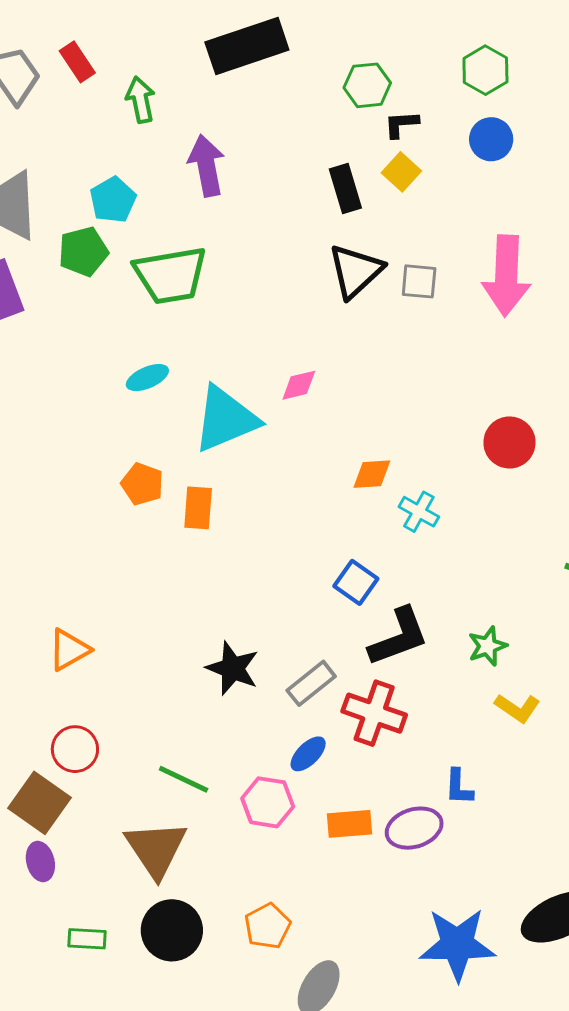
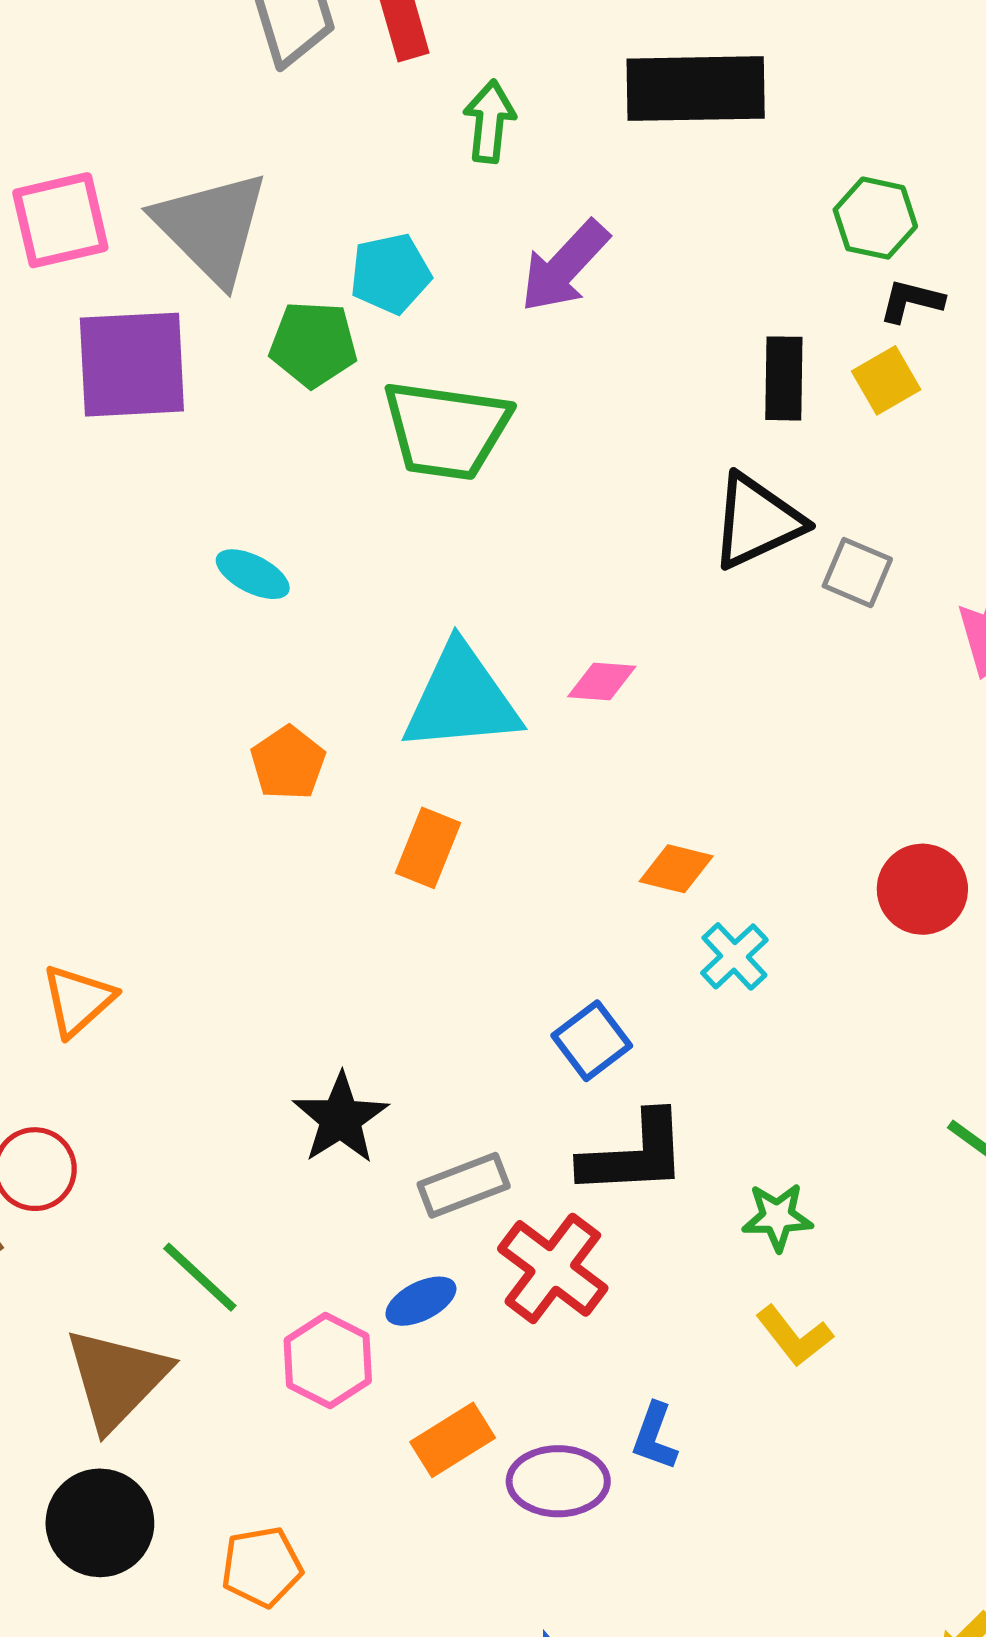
purple arrow: (207, 166) -> (565, 266), turned -144
cyan ellipse: (147, 378) -> (253, 574), moved, turned 33
orange rectangle: (198, 508) -> (428, 848), moved
orange triangle: (69, 650) -> (78, 1000), turned -30
orange rectangle: (349, 824) -> (453, 1440), turned -45

